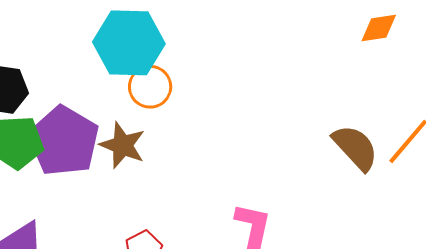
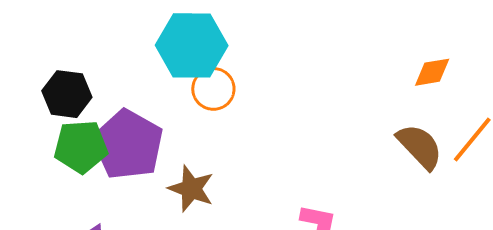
orange diamond: (379, 28) -> (432, 72), moved
brown star: (123, 145) -> (191, 189), moved

